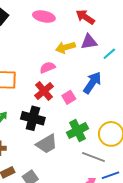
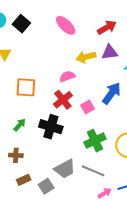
pink ellipse: (44, 17) -> (66, 25), turned 30
red arrow: (85, 17) -> (107, 27), turned 114
gray trapezoid: (47, 144) -> (65, 169), moved
gray line: (93, 157) -> (93, 171), moved

